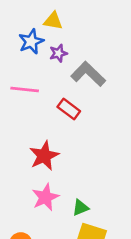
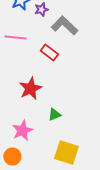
pink star: (45, 197) -> (22, 130), moved
green triangle: (80, 208) -> (54, 114), moved

